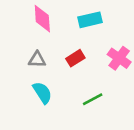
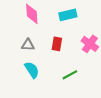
red rectangle: (75, 58) -> (57, 44), turned -48

